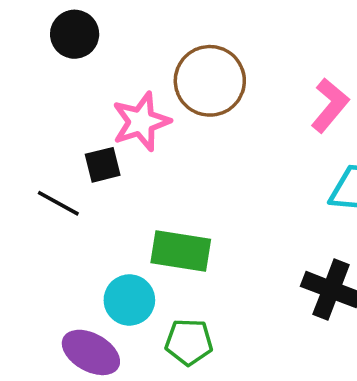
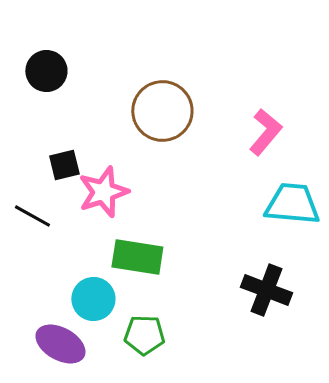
pink star: (141, 122) -> (103, 192), moved
black square: (103, 165) -> (64, 165), moved

